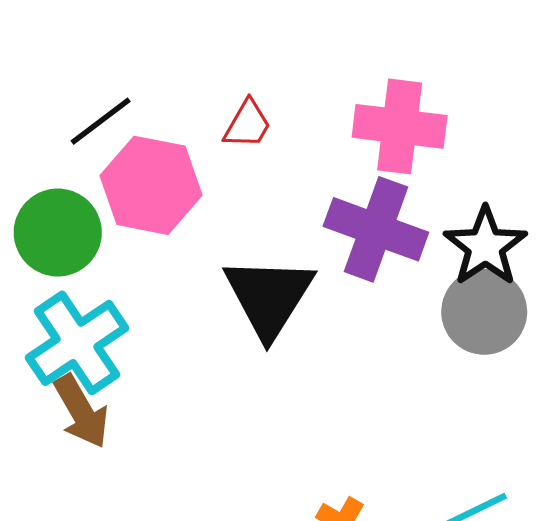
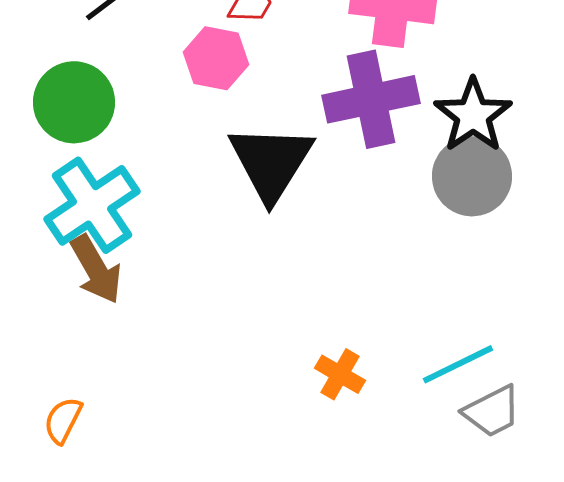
pink hexagon: (151, 185) -> (216, 58), moved, size x0.7
purple cross: (376, 229) -> (371, 99), turned -32

